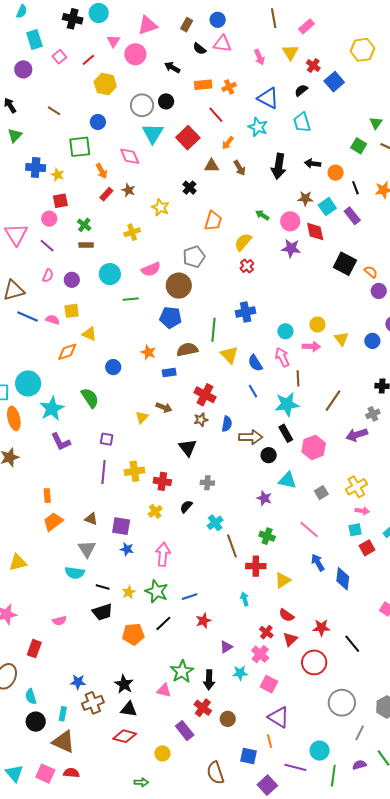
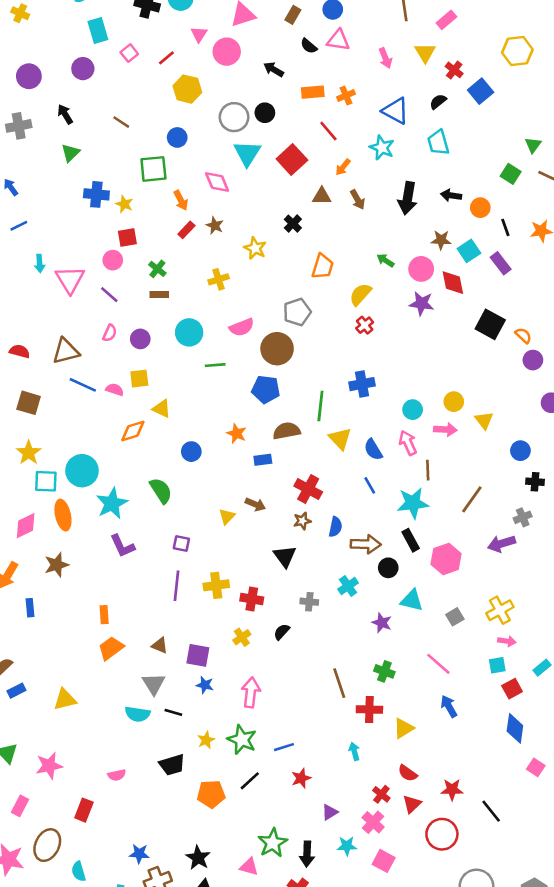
blue circle: (372, 341) -> (520, 451), moved
cyan cross: (215, 523) -> (348, 586), moved
blue diamond: (343, 579) -> (515, 728), moved
black line: (103, 587) -> (173, 712), moved

